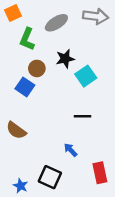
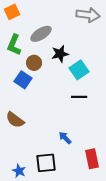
gray ellipse: (56, 23) -> (41, 34), moved
green L-shape: (27, 39) -> (14, 45), moved
black line: (82, 116) -> (79, 97), moved
black square: (50, 177) -> (46, 163), turned -30

